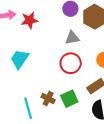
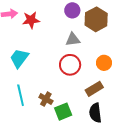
green square: (69, 99) -> (63, 112), moved
cyan line: (28, 108) -> (21, 95), moved

